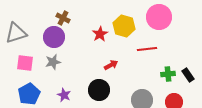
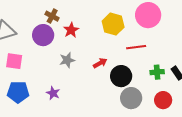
red star: (100, 34) -> (71, 30), moved
gray star: (53, 62) -> (67, 60), moved
black circle: (99, 90) -> (121, 76), moved
blue pentagon: (29, 94) -> (18, 92), turned 30

